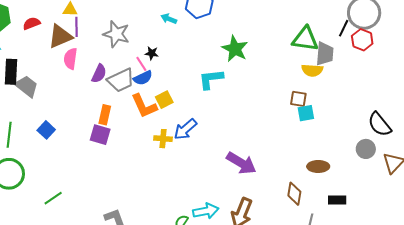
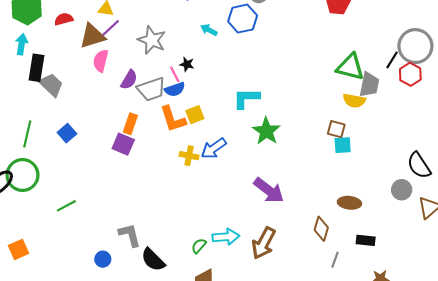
purple line: (76, 27) -> (111, 28), turned 42
green star: (235, 49) -> (266, 131), moved

